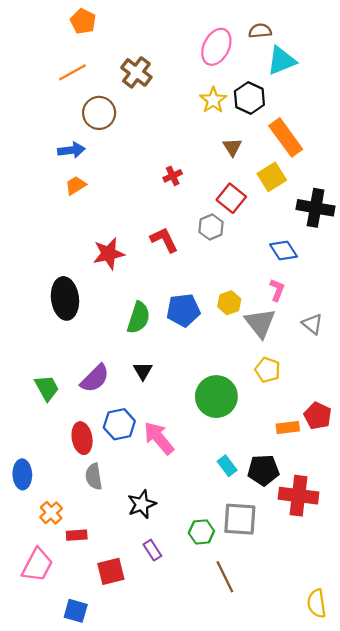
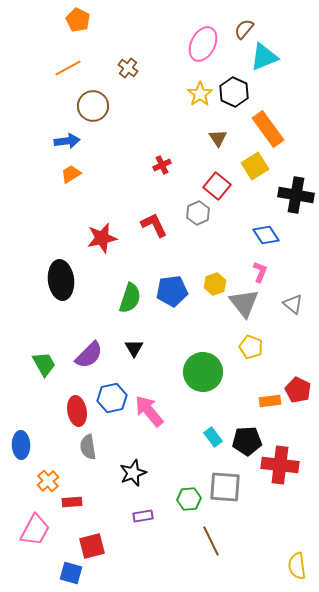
brown semicircle: (260, 31) -> (244, 29), turned -45
brown cross: (136, 72) -> (128, 68), size x0.7
purple rectangle: (152, 550) -> (143, 516), turned -66
red square: (111, 571) -> (92, 546), moved

